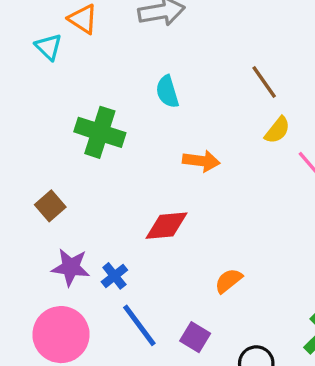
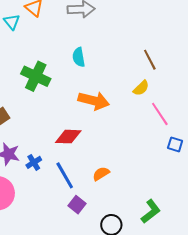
brown line: (264, 82) -> (150, 60), moved
orange arrow: (201, 161) -> (94, 101), size x1.4
blue line: (139, 325) -> (65, 175), moved

